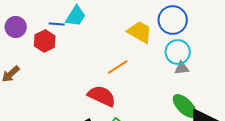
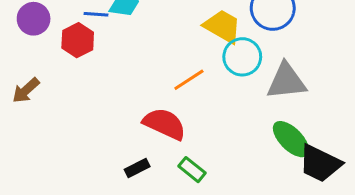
cyan circle: (178, 52) -> (242, 57), moved
gray triangle: (182, 68) -> (286, 81), size x1.8

